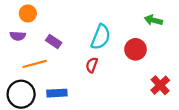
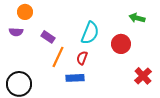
orange line: (35, 64) -> (58, 57), moved, turned -50
blue rectangle: (57, 93) -> (75, 78), moved

